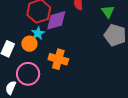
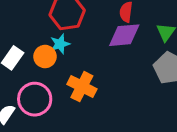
purple diamond: (56, 20) -> (124, 35), moved

